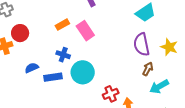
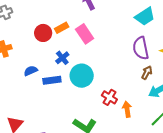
red circle: (20, 33) -> (43, 33), moved
blue cross: (63, 55) -> (62, 58), turned 32
red cross: (111, 94) -> (109, 97), turned -35

